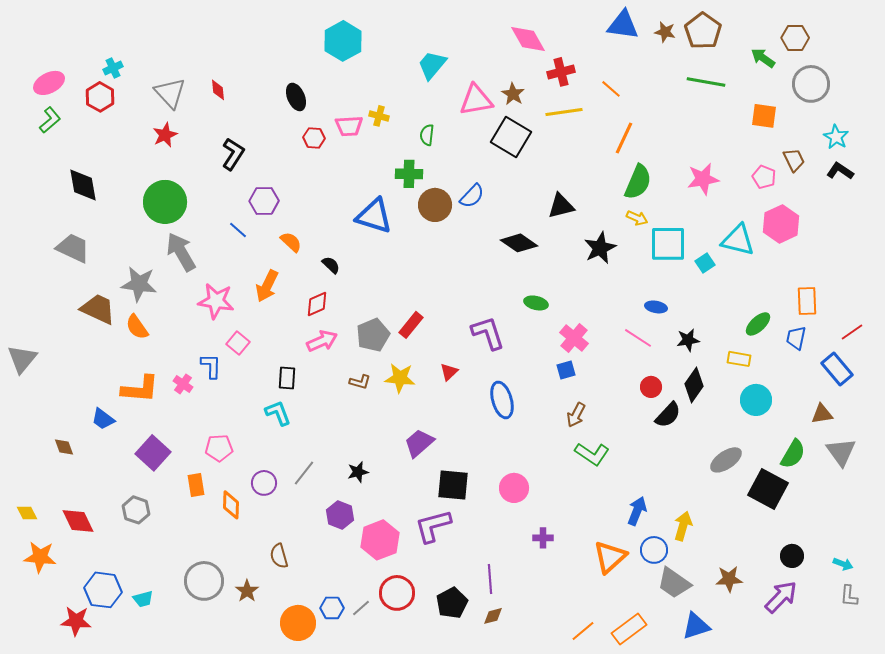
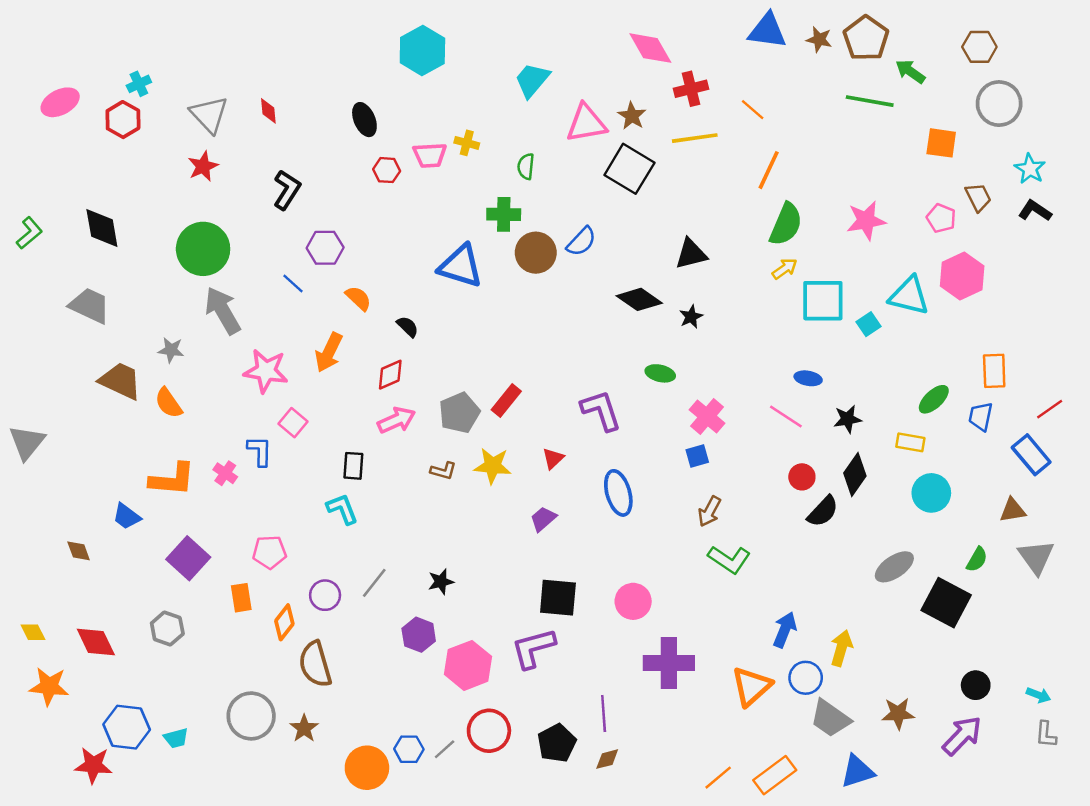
green arrow: (763, 58) -> (910, 71), moved
green L-shape: (50, 120) -> (29, 233), moved
yellow arrow: (637, 218) -> (785, 269), turned -60
black star: (600, 248) -> (691, 317), moved, size x0.6
gray star: (139, 284) -> (171, 350), size x0.6
purple trapezoid: (419, 443) -> (543, 519), moved, size x0.7
green semicircle: (793, 454) -> (977, 559), size x0.7
orange diamond: (231, 505) -> (284, 622), turned 36
purple cross: (543, 538) -> (669, 663), size x2.0
brown semicircle: (279, 556) -> (315, 664), moved, size x1.5

